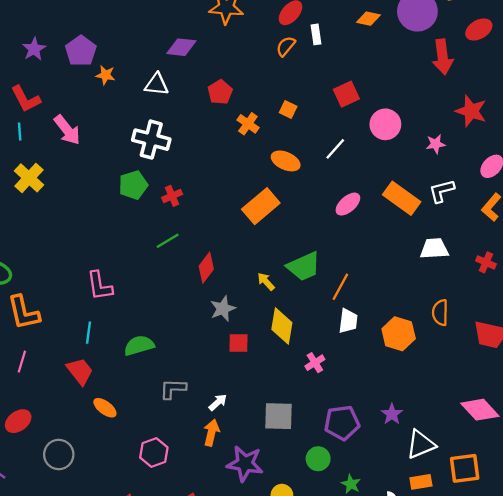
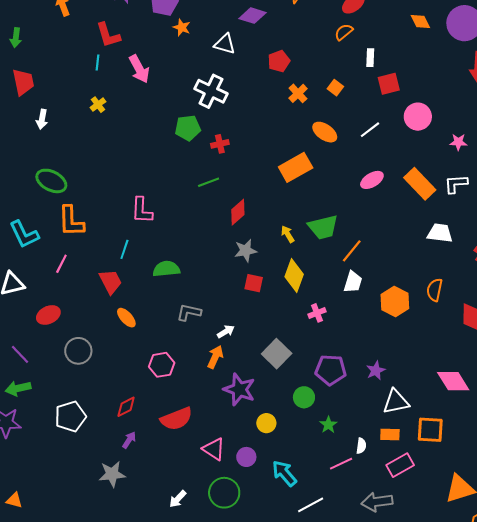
orange diamond: (368, 19) -> (420, 22), turned 40
white rectangle: (316, 34) -> (370, 58), moved
yellow cross: (29, 178) -> (98, 105), size x0.6
gray square: (279, 416) -> (277, 354), turned 32

